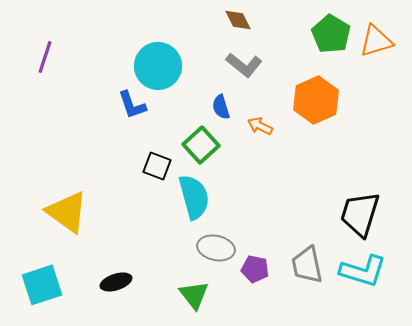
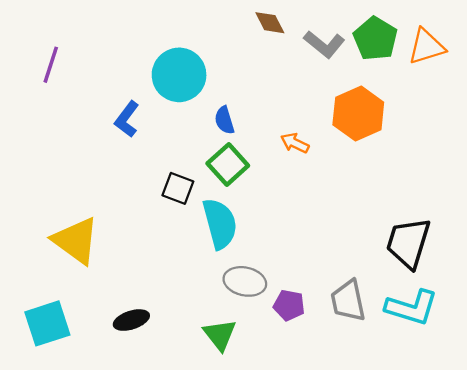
gray L-shape: (244, 65) -> (324, 44), moved
blue L-shape: (132, 105) -> (127, 119), moved, turned 56
blue semicircle: (221, 107) -> (224, 120), moved

